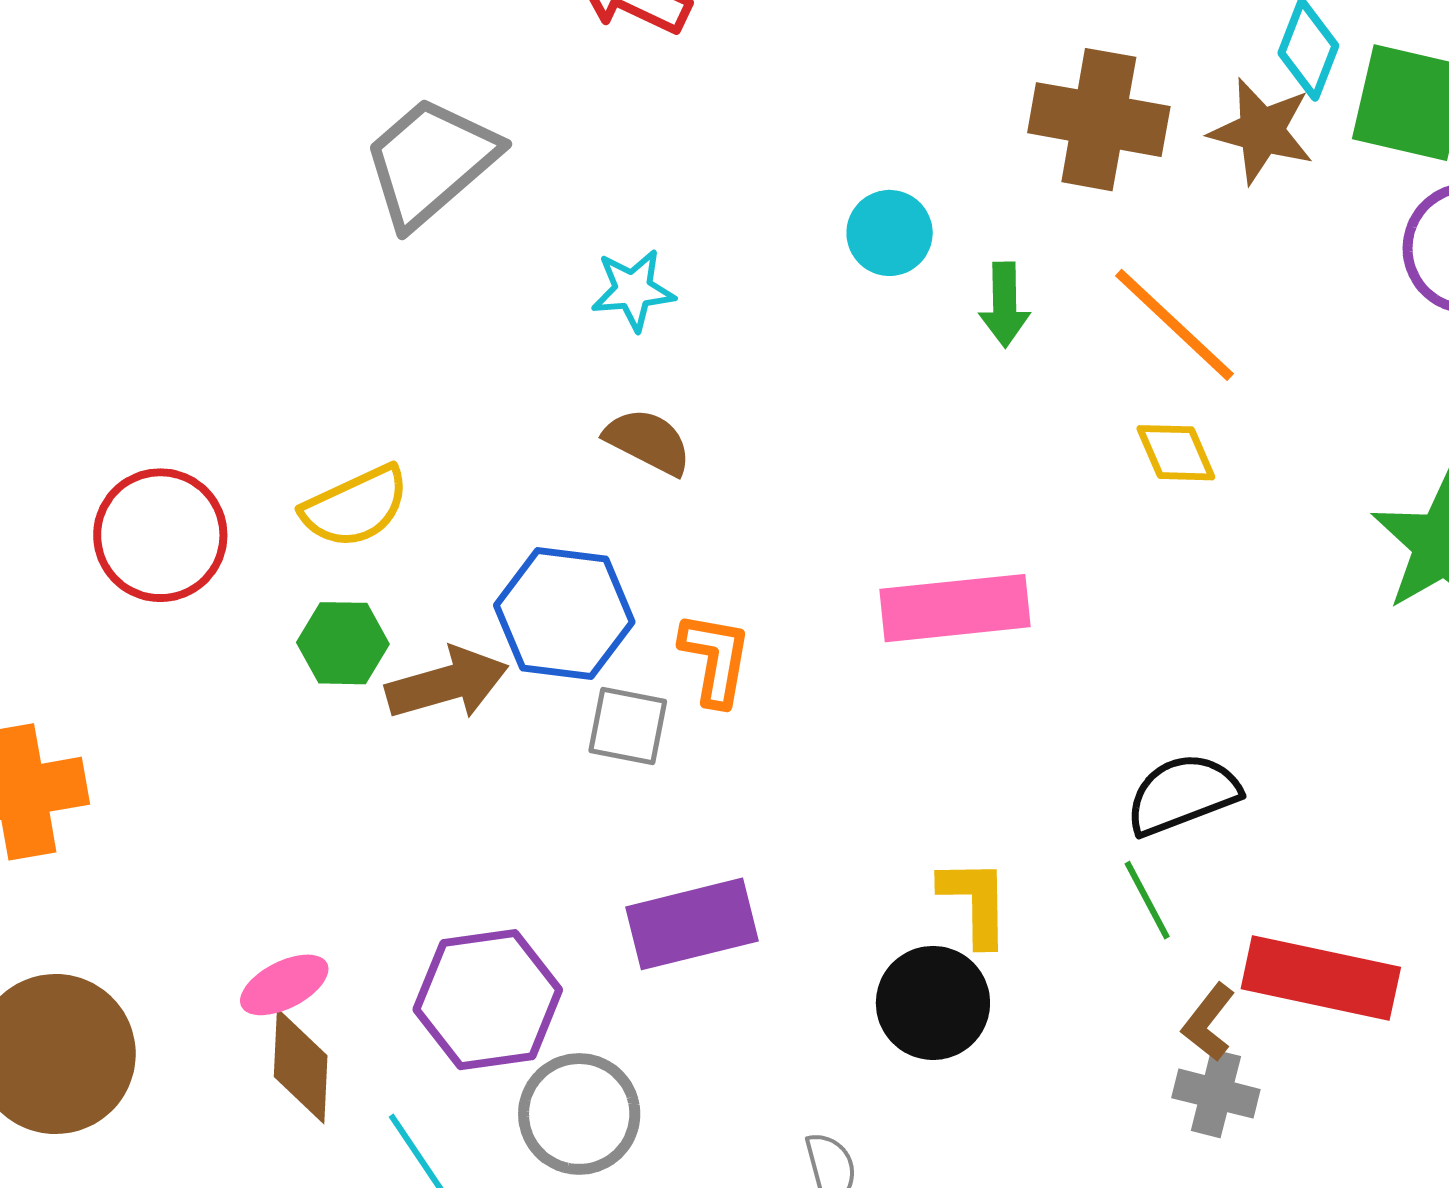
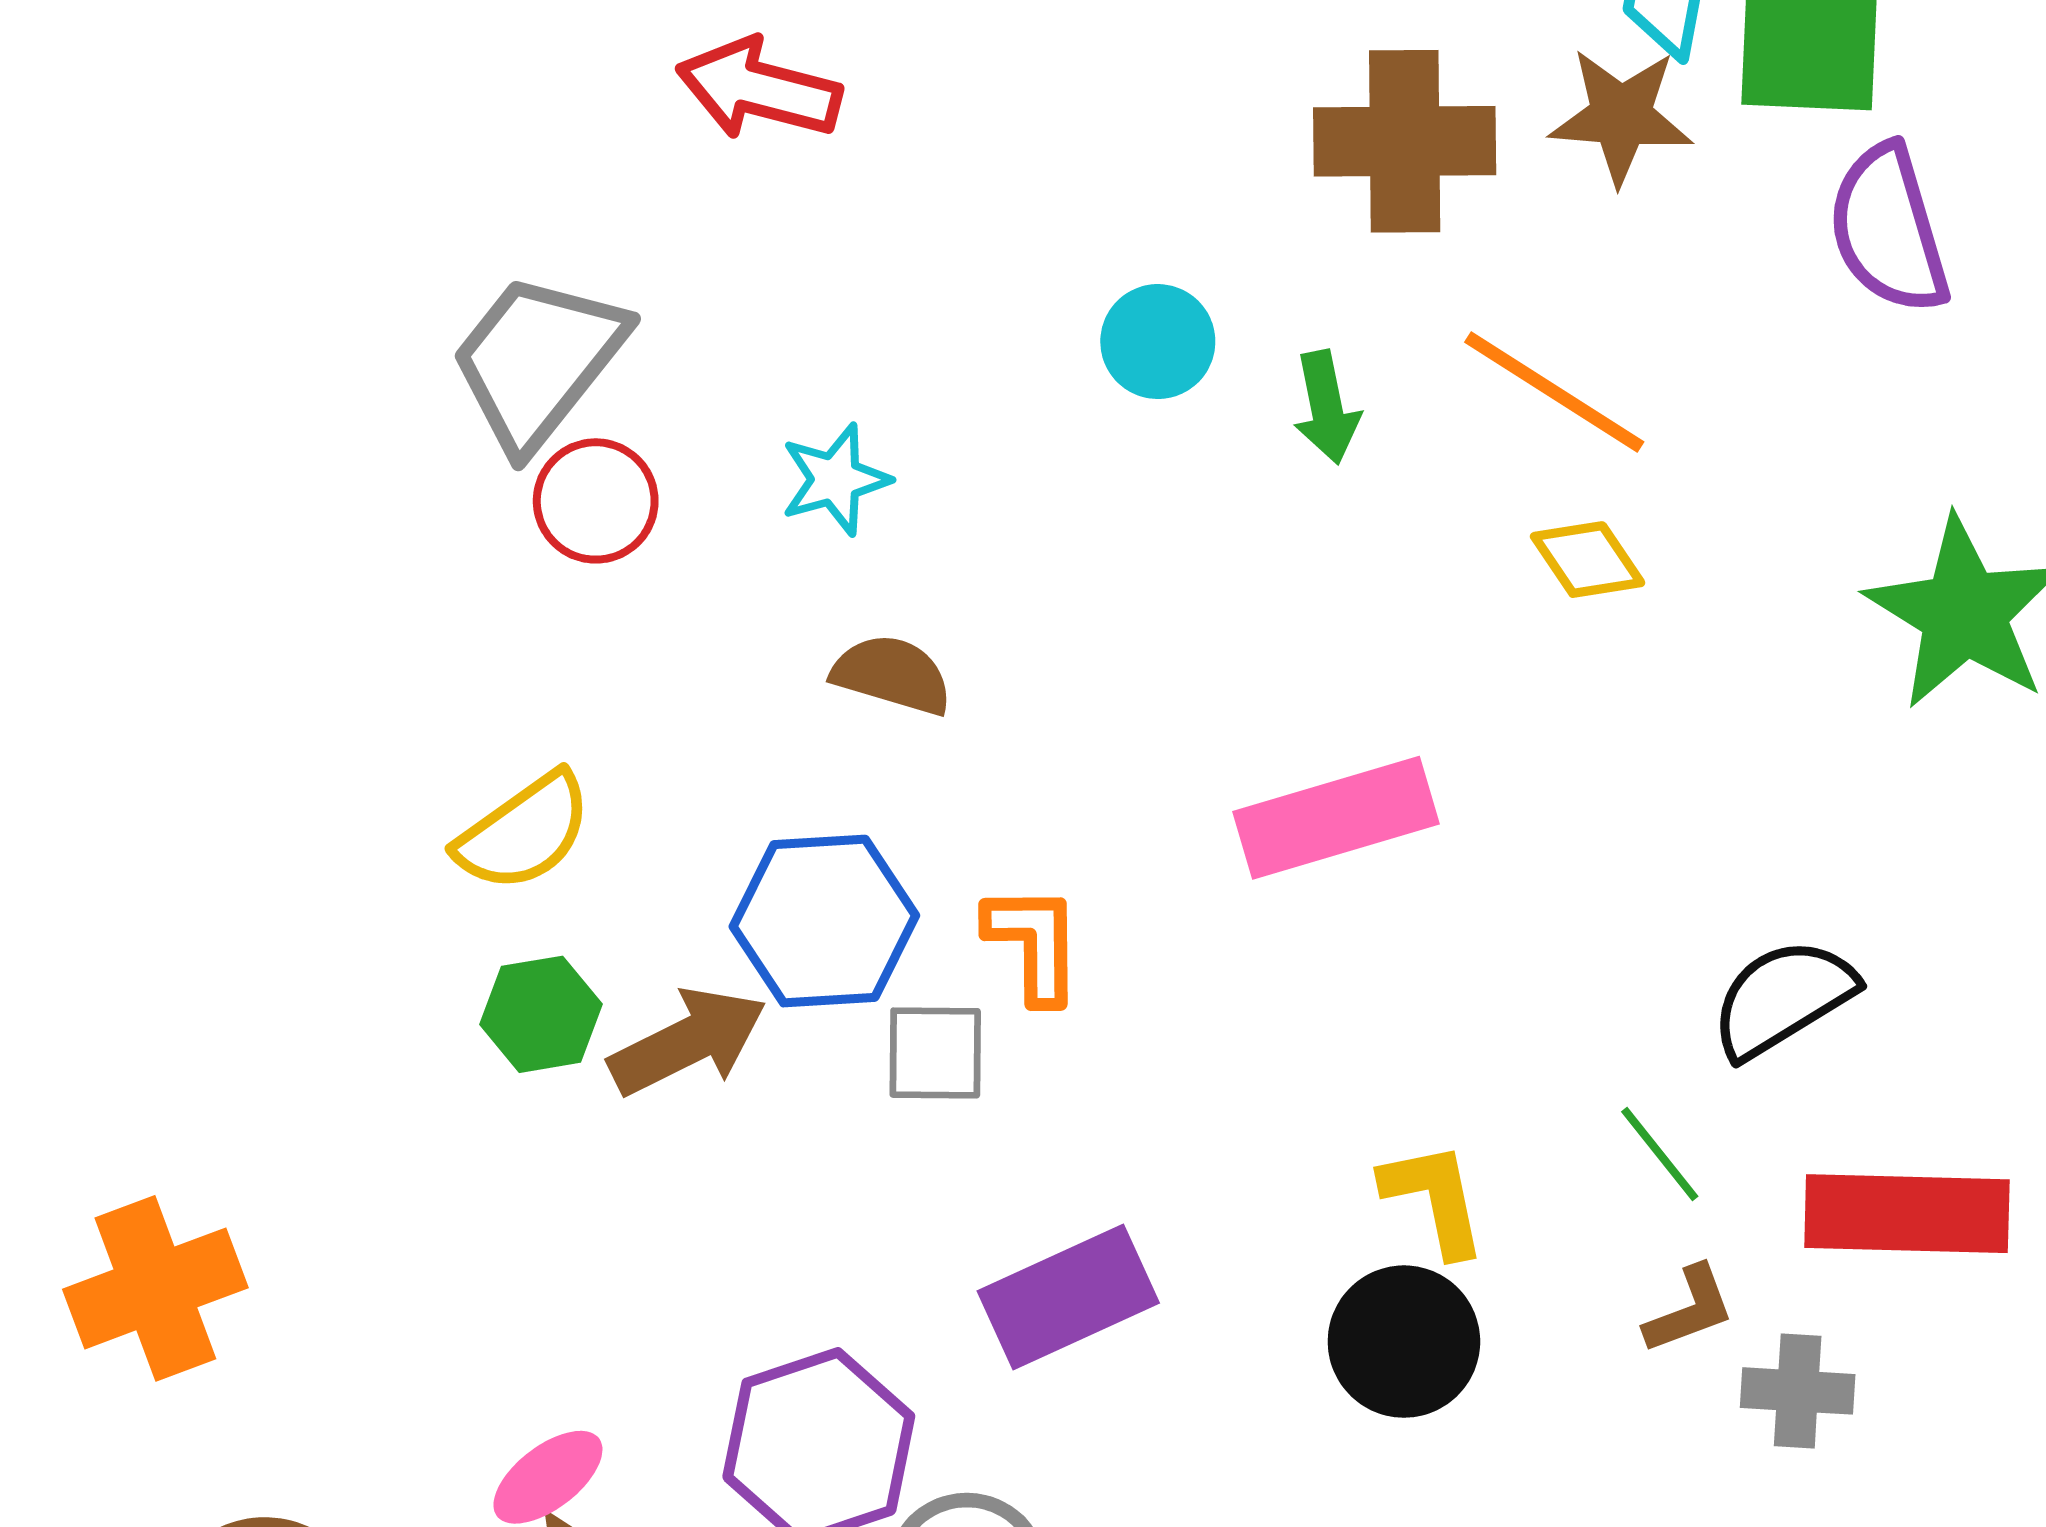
red circle: (160, 535) -> (596, 501), moved, size x0.7
black semicircle: (1183, 794) -> (1783, 998), moved
brown L-shape: (1208, 1022) -> (1689, 1310), moved, turned -138

